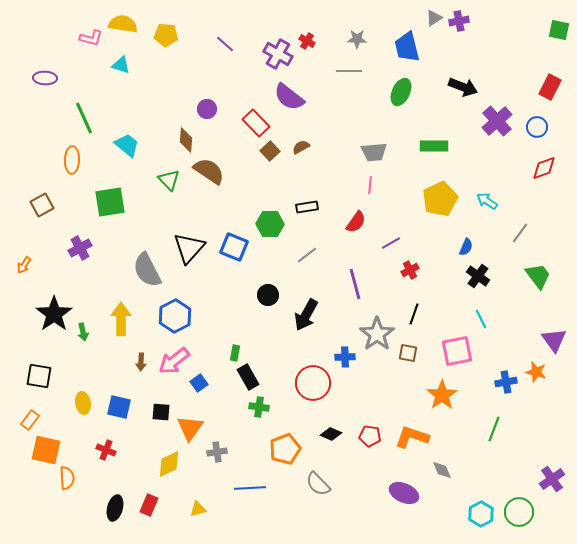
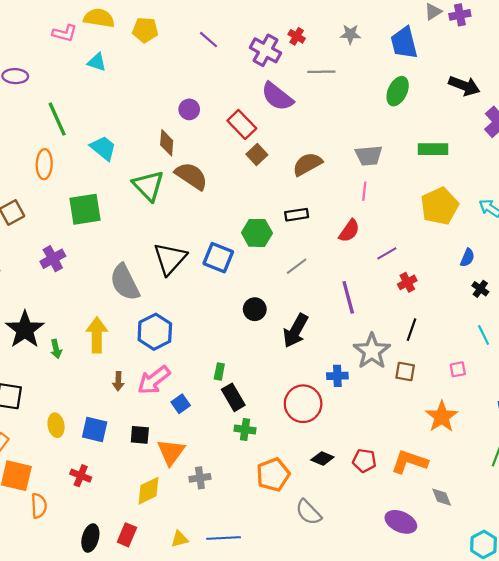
gray line: (349, 71) -> (321, 72), moved
brown semicircle: (301, 147) -> (307, 164), moved, size x1.6
green triangle: (169, 180) -> (148, 186), size x1.4
black cross: (478, 276) -> (480, 289), size x0.7
pink square: (457, 351) -> (458, 369), size x0.5
blue line: (250, 488) -> (224, 538), moved

